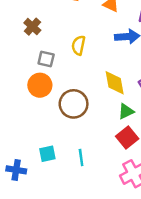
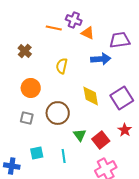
gray square: (46, 59) -> (27, 118), moved
orange circle: (40, 85) -> (31, 88), moved
green triangle: (126, 111) -> (80, 135), moved, turned -40

